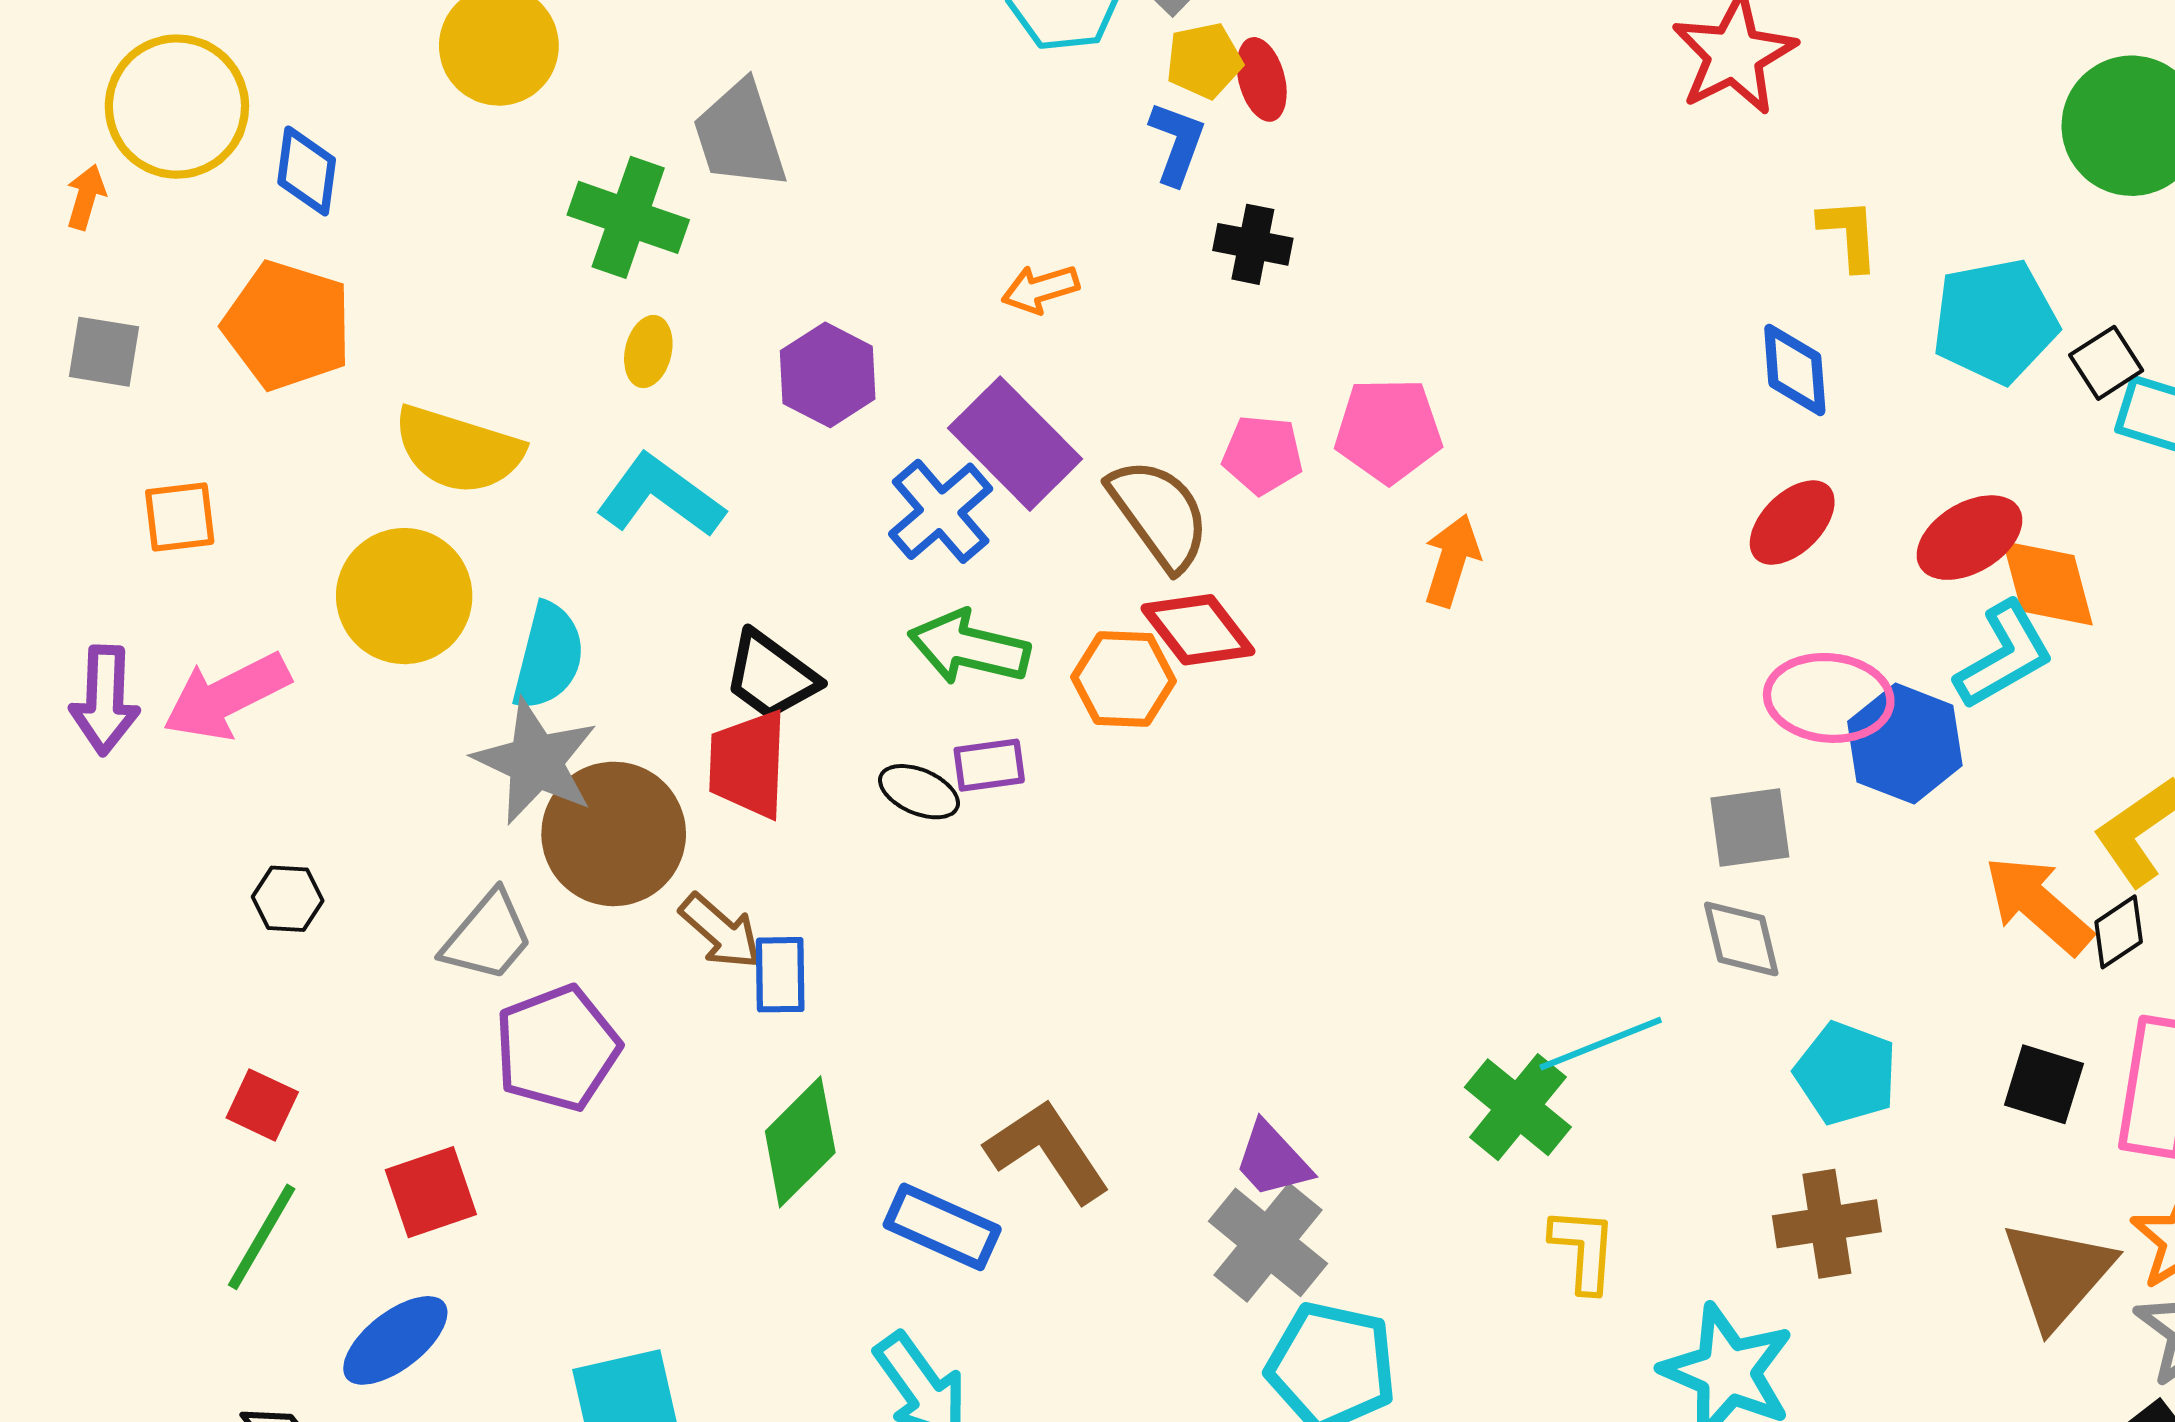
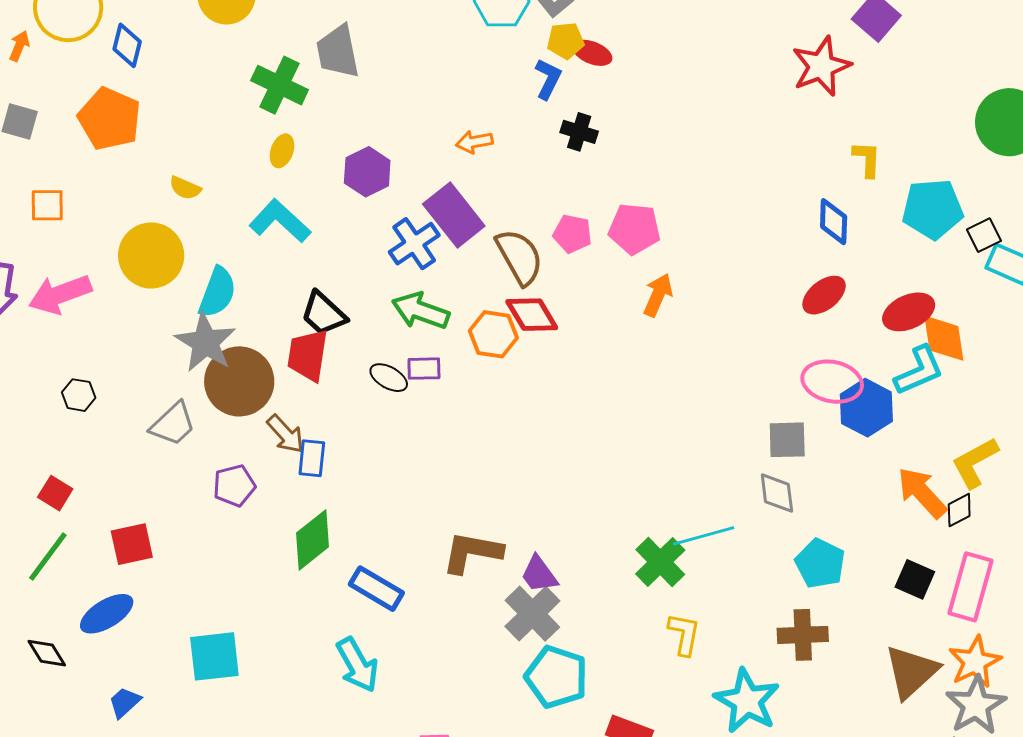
red ellipse: (1262, 79) -> (592, 53), turned -60
yellow semicircle: (458, 450) -> (185, 188), size x0.5
purple pentagon: (557, 1048) -> (234, 486), moved, size x0.7
brown L-shape: (1048, 1151) -> (472, 552), moved, turned -52

